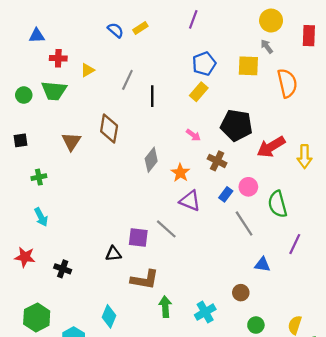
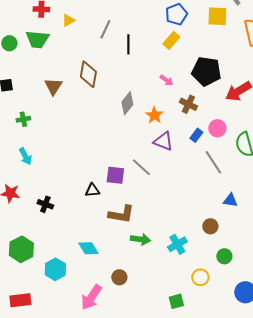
green arrow: (165, 307) -> (140, 239), turned 102
cyan diamond: (109, 316) -> (88, 248), turned -55

